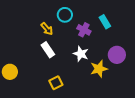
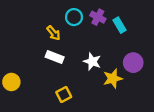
purple cross: (84, 30) -> (98, 17), moved
white rectangle: (48, 50) -> (55, 57), turned -35

